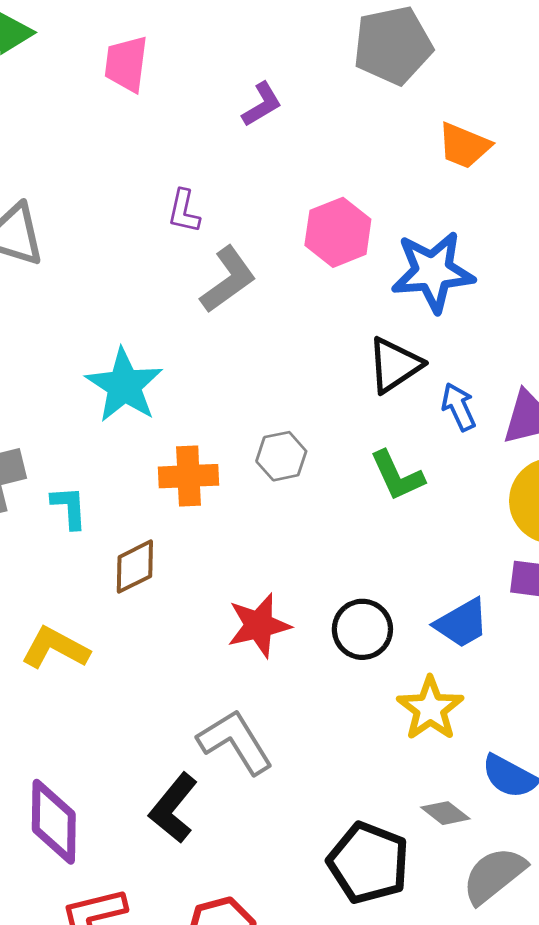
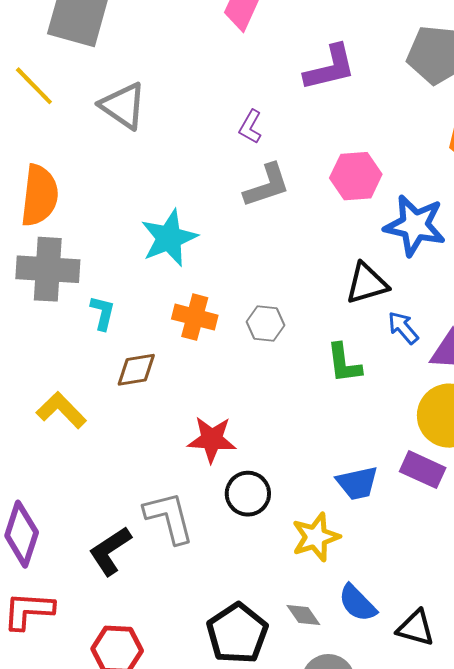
purple L-shape: (262, 104) -> (330, 68), size x1.6
blue arrow: (459, 407) -> (403, 328), turned -33
black circle: (362, 629) -> (248, 494), moved

